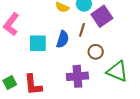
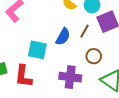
cyan square: (38, 43) -> (37, 50), moved

